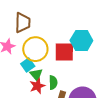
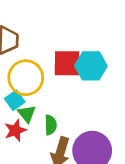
red square: (64, 52) -> (67, 63), moved
red star: (37, 86) -> (15, 130), moved

